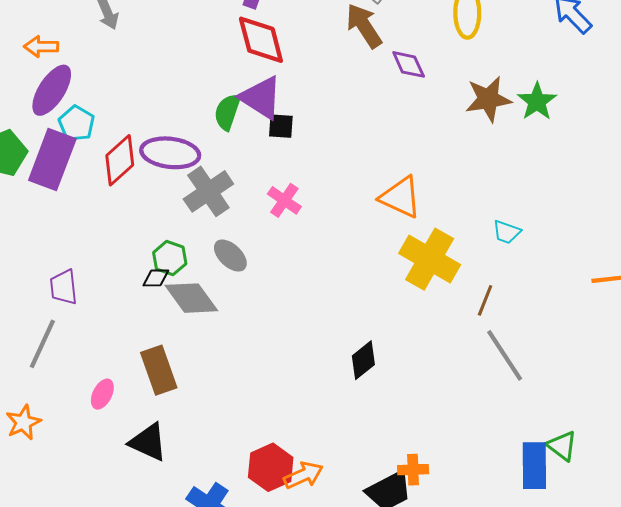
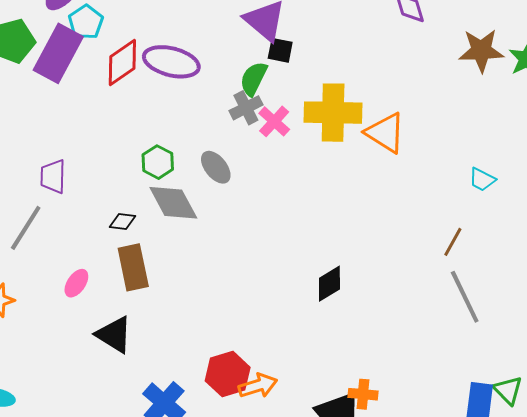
green semicircle: (227, 112) -> (254, 79), moved
gray cross: (208, 191) -> (246, 108), moved, size x0.7
yellow cross: (430, 259) -> (333, 113), moved, turned -36
black diamond: (156, 278) -> (123, 222), moved

